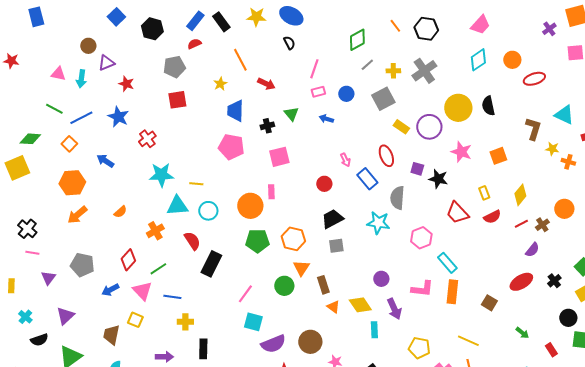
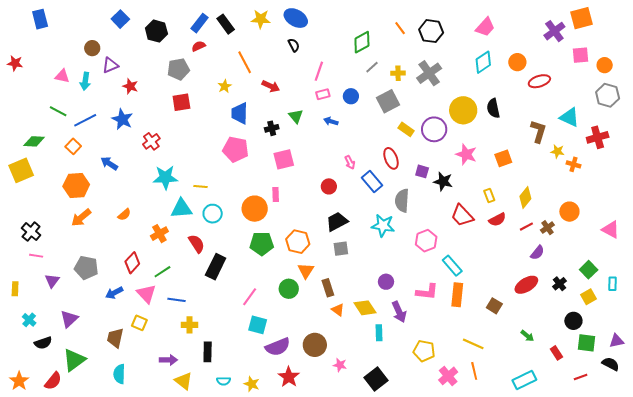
purple cross: (549, 29) -> (554, 31), size x1.5

